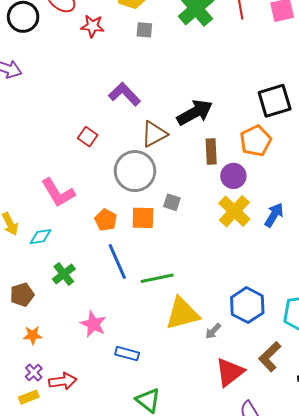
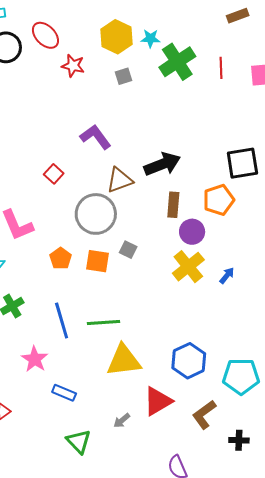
gray square: (144, 30) -> (124, 76), turned -30
blue arrow: (274, 215) -> (227, 275), size x0.7
blue line: (117, 261) -> (62, 320), moved
gray arrow: (213, 331) -> (122, 421), moved
red triangle: (230, 372) -> (158, 401), moved

